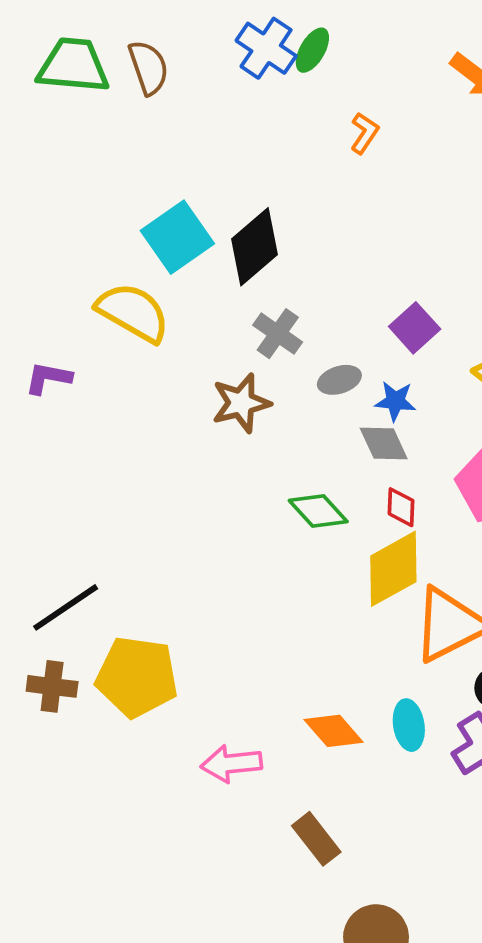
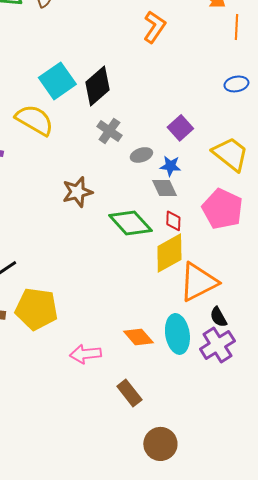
orange L-shape: (364, 133) -> (154, 27), size x1.5
brown star: (241, 403) -> (77, 192), moved
green diamond: (318, 511) -> (130, 223), size x1.4
cyan ellipse: (409, 725) -> (177, 334), size x1.5

